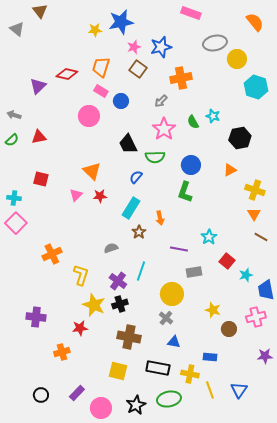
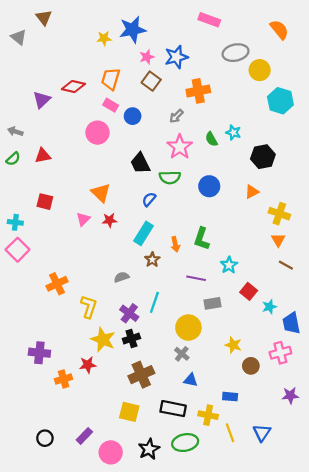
green L-shape: (185, 192) -> (202, 239), moved
brown cross: (129, 337) -> (141, 375), turned -35
orange cross: (62, 352) -> (64, 379), moved

